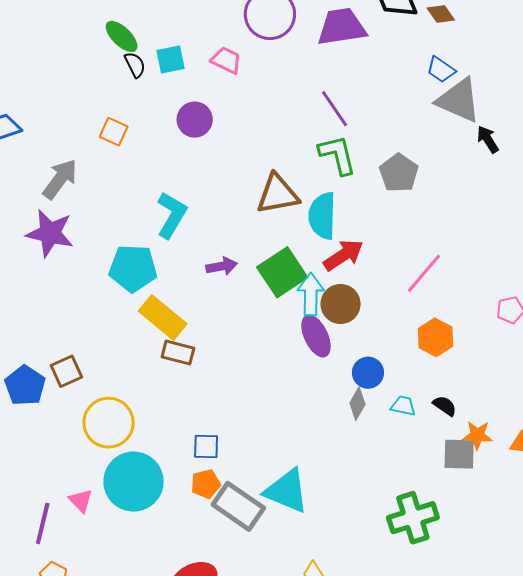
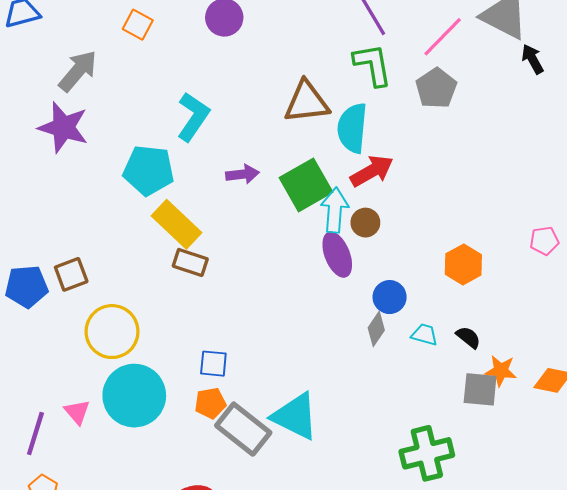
pink line: (424, 273) -> (443, 37), moved
brown circle: (341, 304) -> (365, 223), size x0.7
blue pentagon: (25, 386) -> (27, 287), turned 30

